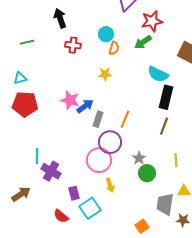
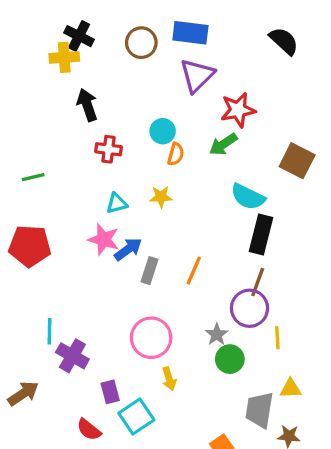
green line: (27, 42) -> (33, 177), moved
cyan triangle: (20, 78) -> (117, 203), moved
purple circle: (110, 142) -> (249, 308), moved

